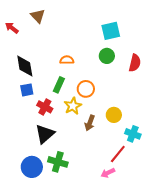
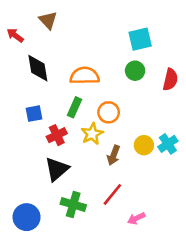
orange semicircle: (67, 60) -> (85, 76), size x1.6
black diamond: (25, 66) -> (38, 68), moved
red cross: (45, 107) -> (57, 135), turned 35
cyan cross: (133, 134) -> (168, 144), moved, turned 35
red line: (118, 154) -> (112, 194), moved
blue circle: (32, 167) -> (27, 217), moved

